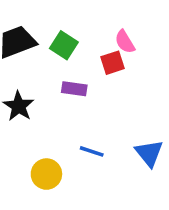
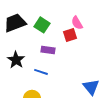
blue line: (92, 151) -> (41, 72), moved

